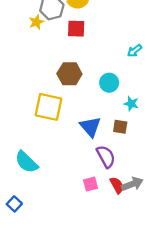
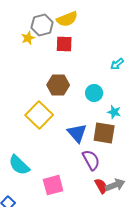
yellow square: (49, 107) -> (39, 115), turned 32
brown square: (120, 127) -> (104, 133), size x1.6
pink square: (90, 184) -> (53, 185), moved, size x1.5

